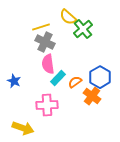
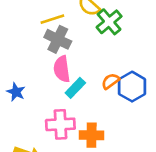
orange semicircle: (75, 82) -> (110, 81), moved
orange cross: (92, 96) -> (92, 135), moved, turned -36

